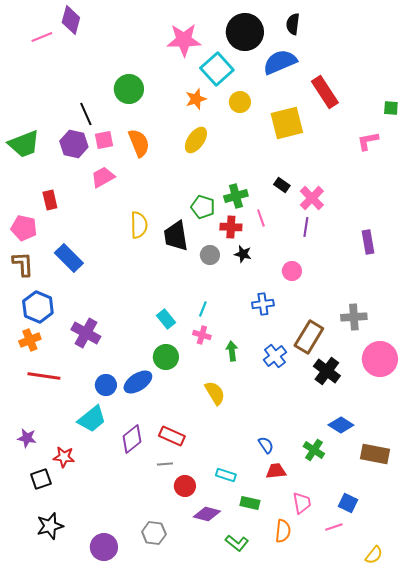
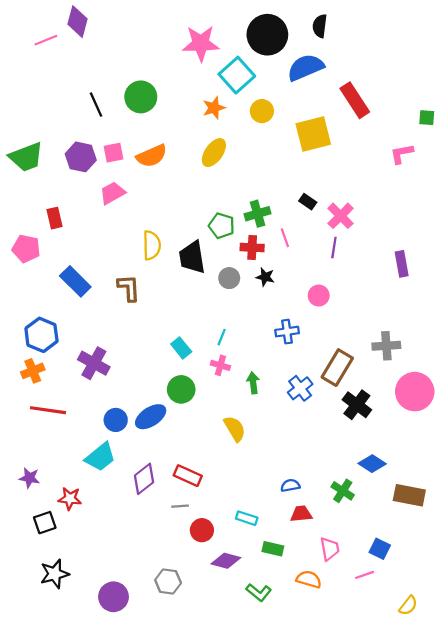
black line: (86, 114) -> (96, 105), moved
orange semicircle: (139, 143) -> (152, 156), turned 88
brown L-shape: (23, 264) -> (129, 288), moved
blue semicircle: (266, 445) -> (290, 485), turned -66
orange semicircle: (283, 531) -> (309, 579), turned -80

